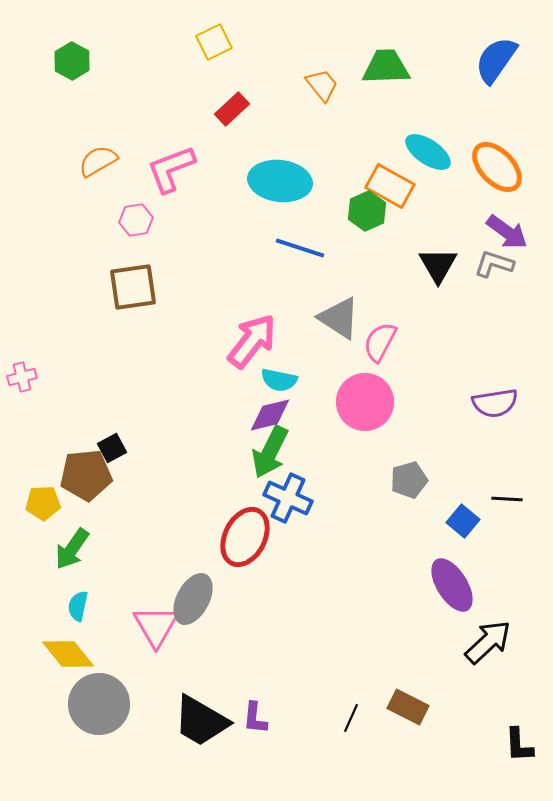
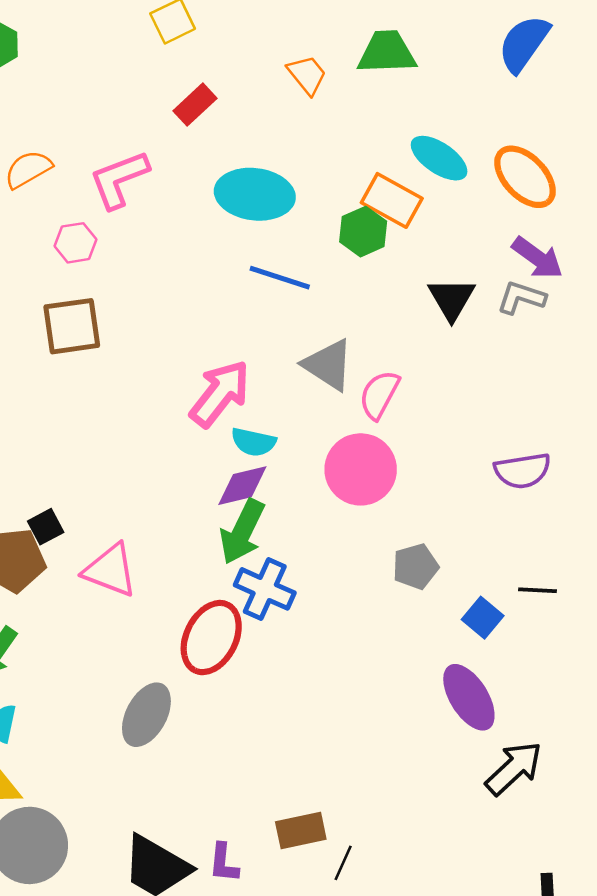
pink triangle: (156, 626) -> (110, 570), moved, turned -39
brown rectangle: (408, 707) -> (301, 831), moved, turned -39

